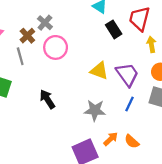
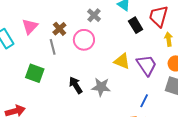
gray cross: (45, 23) -> (94, 15), moved
blue line: (129, 104) -> (144, 101), moved
gray star: (95, 110) -> (101, 87), moved

